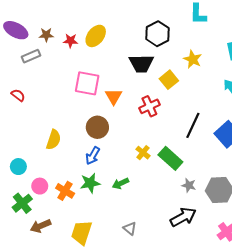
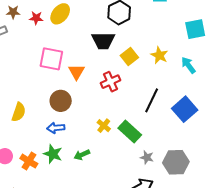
yellow star: (193, 59) -> (159, 55), moved
blue arrow: (93, 156) -> (56, 128), turned 54
green star: (90, 183) -> (53, 154), turned 30

